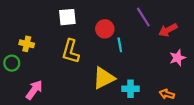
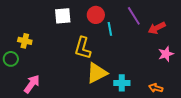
red circle: (105, 29) -> (96, 15), moved
cyan line: (120, 45) -> (110, 29), moved
yellow L-shape: (71, 51) -> (83, 48), moved

